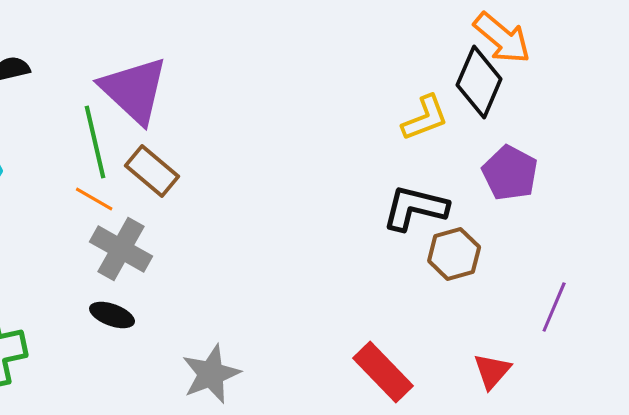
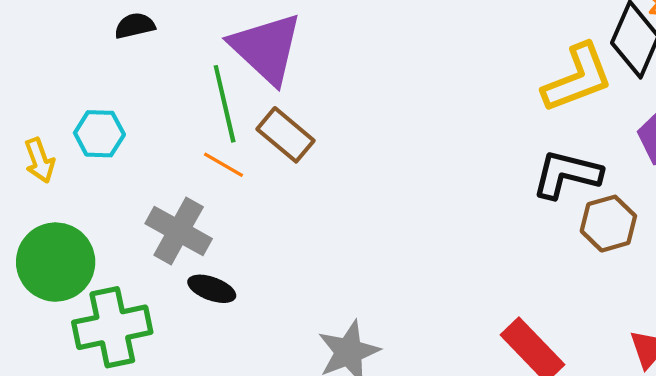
yellow L-shape: (425, 118) -> (577, 78), size x1.4
gray cross: (121, 249) -> (179, 231), moved
black ellipse: (112, 315) -> (212, 289), moved

